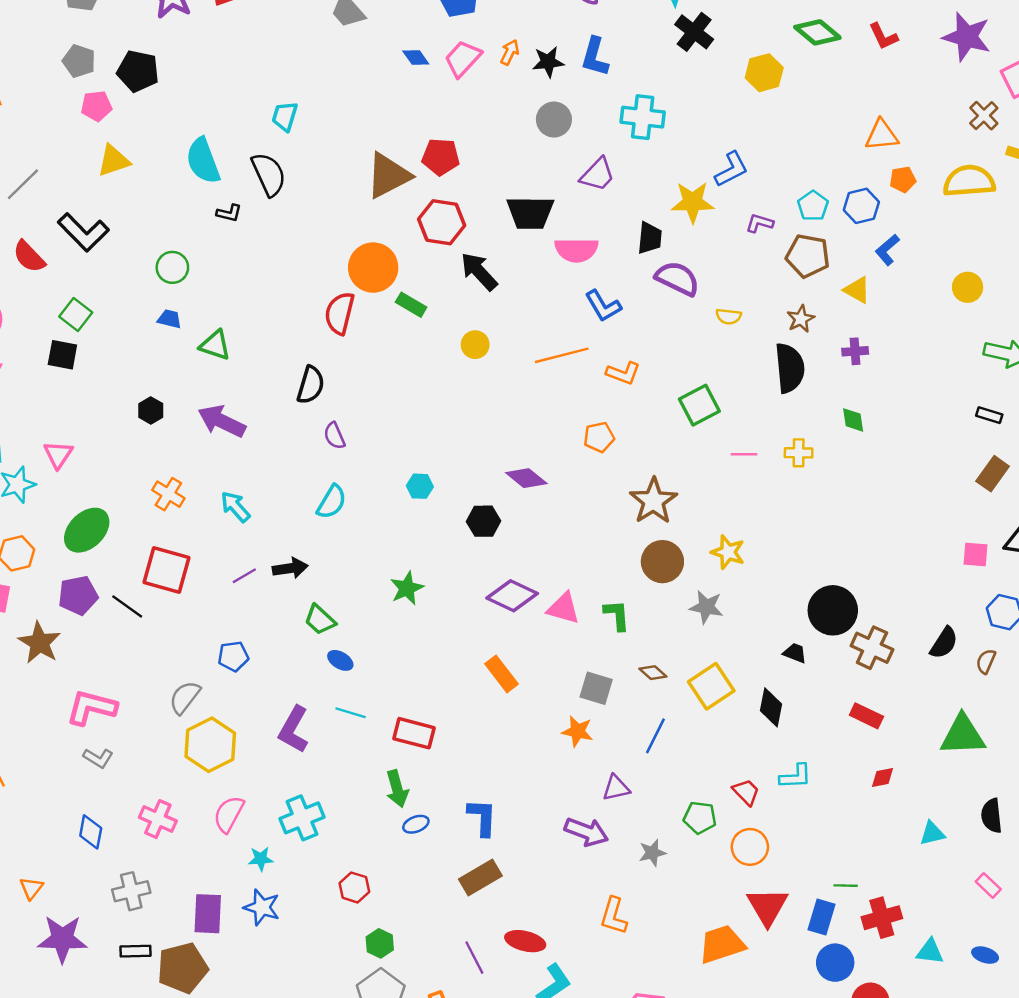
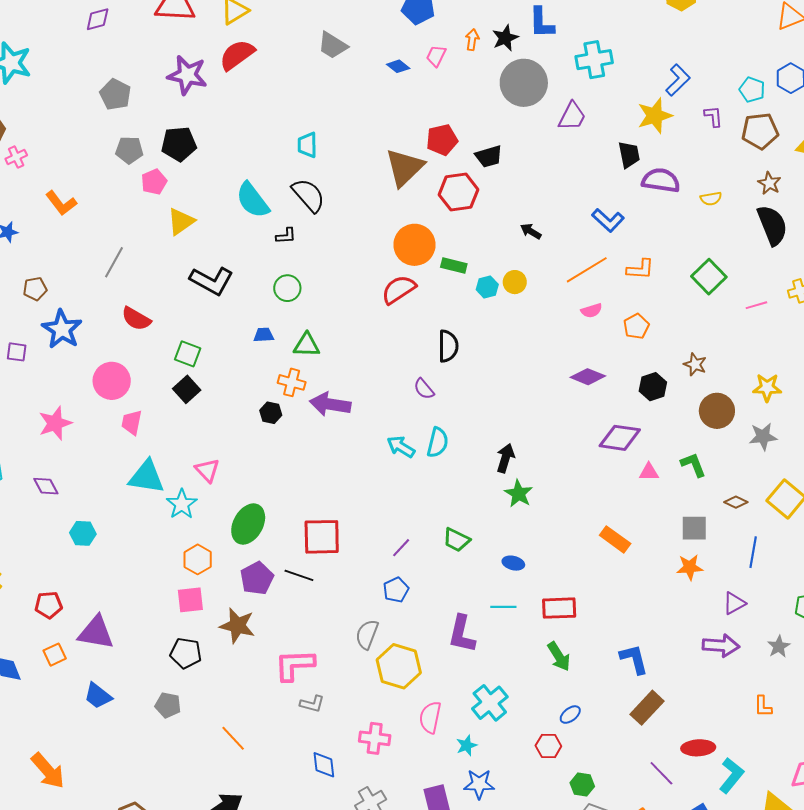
pink trapezoid: (463, 59) -> (436, 56), size x0.7
gray circle: (554, 120) -> (524, 83), size x1.6
black trapezoid: (530, 213) -> (489, 156), moved, size x0.7
purple L-shape: (760, 223) -> (713, 116), turned 85
black L-shape: (83, 232) -> (212, 281), moved
pink semicircle: (577, 250) -> (592, 311), moved, size x0.6
green circle: (172, 267) -> (287, 288), moved
black arrow: (479, 271) -> (531, 231), moved, size x0.6
red semicircle: (340, 313) -> (399, 289), turned 60
black square: (62, 355) -> (187, 389), turned -36
black semicircle: (311, 385) -> (448, 346), moved
cyan hexagon: (420, 486) -> (487, 287), moved
orange cross: (168, 494) -> (292, 382), moved
brown star: (653, 501) -> (695, 364), size x0.6
cyan arrow: (235, 507) -> (401, 447), moved
black hexagon: (483, 521) -> (653, 387), moved
black arrow: (290, 568) -> (505, 458), moved, turned -48
purple line: (244, 576) -> (401, 548), moved
purple diamond: (512, 596) -> (620, 438), moved
pink triangle: (563, 608) -> (649, 472), size x0.7
blue ellipse: (340, 660) -> (513, 563), moved
blue ellipse: (416, 824) -> (570, 715), moved
orange L-shape: (614, 916) -> (763, 706), size x0.7

